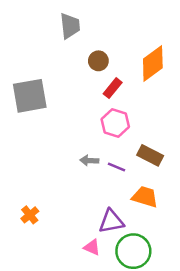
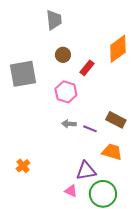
brown circle: (98, 61) -> (63, 55), moved
pink hexagon: (115, 123) -> (66, 92), moved

